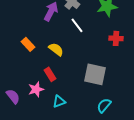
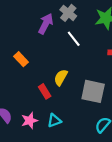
yellow semicircle: (56, 49) -> (61, 77), moved, turned -98
pink star: (36, 89) -> (30, 121), moved

